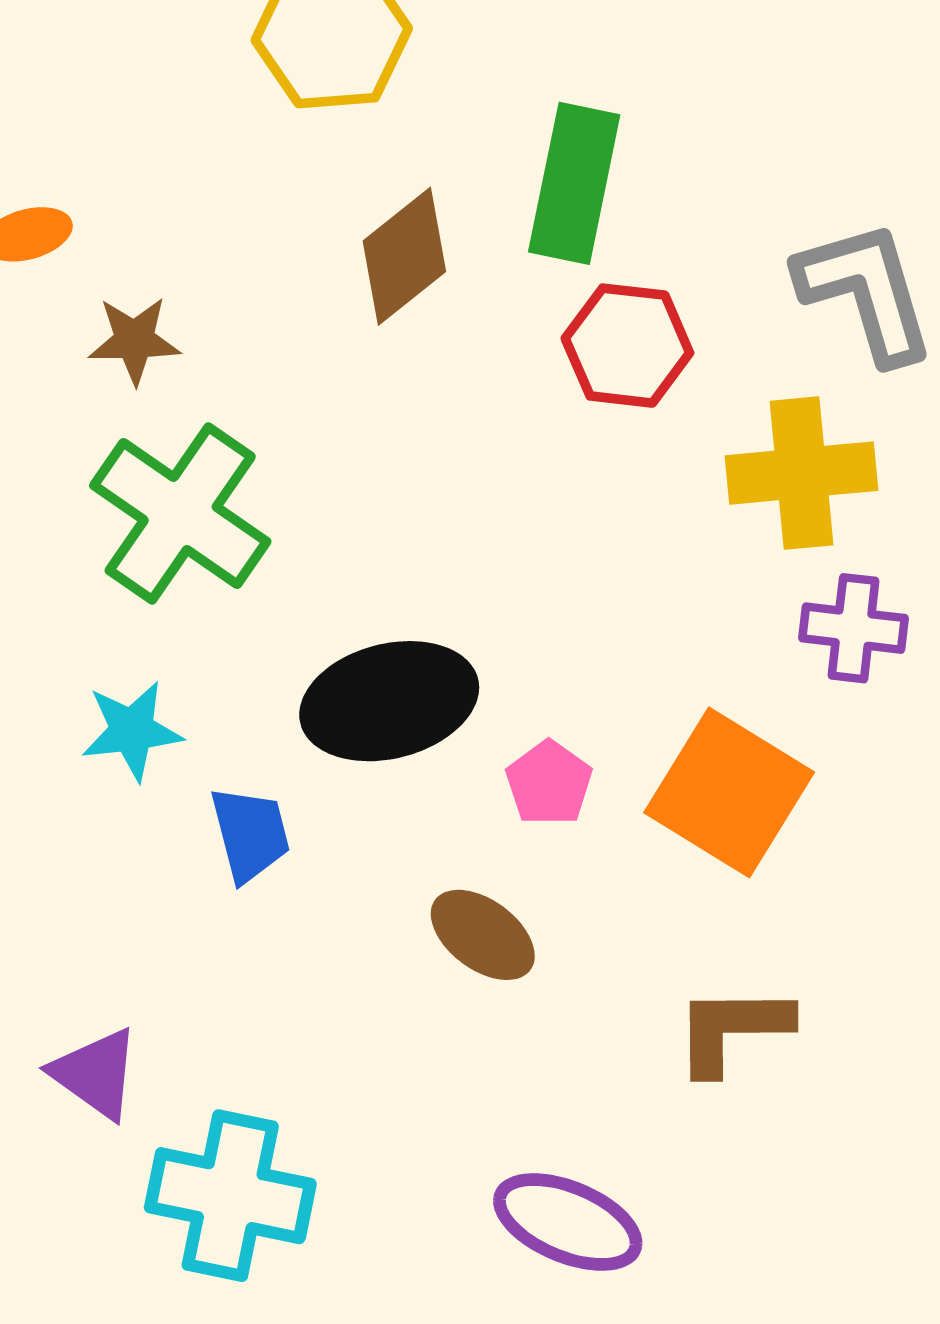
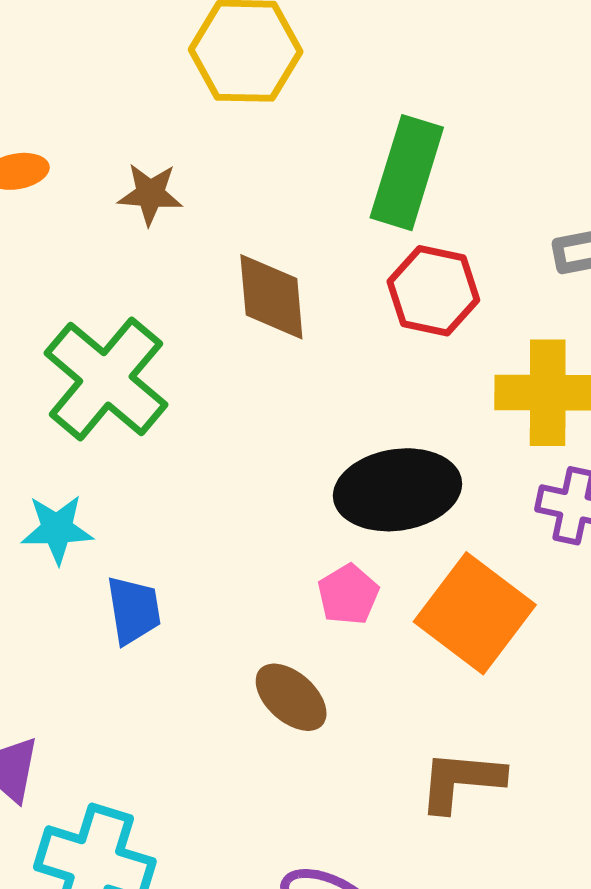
brown diamond: (404, 256) -> (271, 297), moved, turned -62
brown star: (134, 340) -> (150, 194), moved
black ellipse: (389, 701) -> (398, 490), moved

